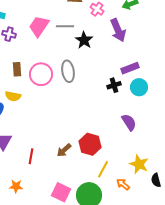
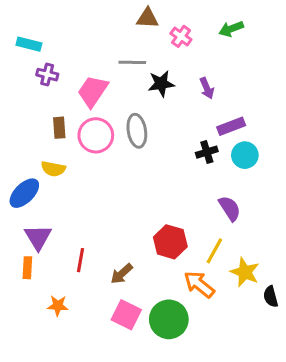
pink trapezoid: (39, 26) -> (93, 91), moved
purple arrow: (118, 30) -> (207, 88), moved, size x0.6
black star: (84, 40) -> (161, 84), turned 30
brown arrow: (64, 150) -> (122, 274), moved
yellow line: (103, 169) -> (214, 251), moved
orange arrow: (123, 184) -> (199, 284), moved, size x1.5

